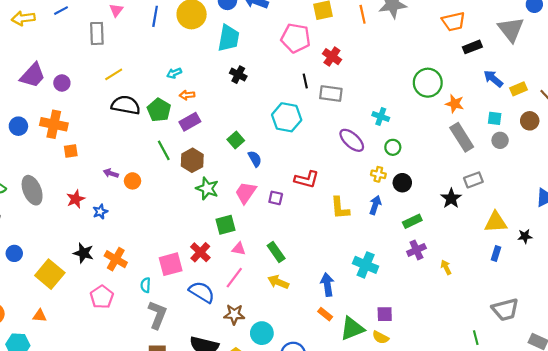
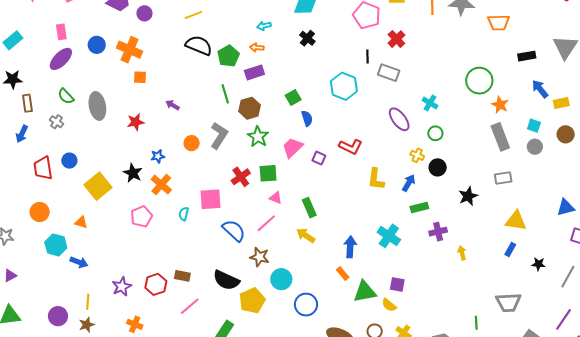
orange trapezoid: (453, 22) -> (499, 23), moved
cyan arrow: (174, 73) -> (264, 26), moved
orange circle: (132, 181) -> (192, 143), moved
black star: (451, 198) -> (468, 196), moved
blue star: (100, 212) -> (158, 156), moved
green rectangle: (412, 221) -> (419, 208), moved
black star: (525, 236) -> (539, 264), moved
red cross: (200, 252) -> (241, 177), moved
gray L-shape: (157, 315) -> (219, 136), moved

